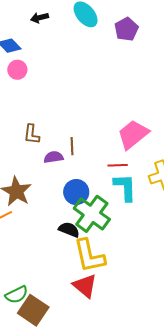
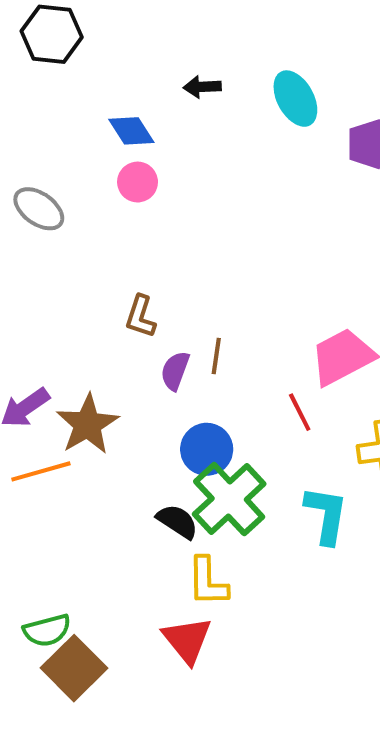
purple semicircle: (53, 157) -> (175, 371), turned -72
red line: (118, 165) -> (300, 412), turned 54
cyan L-shape: (125, 187) -> (326, 515), moved
yellow L-shape: (89, 256) -> (208, 582), size x0.7

